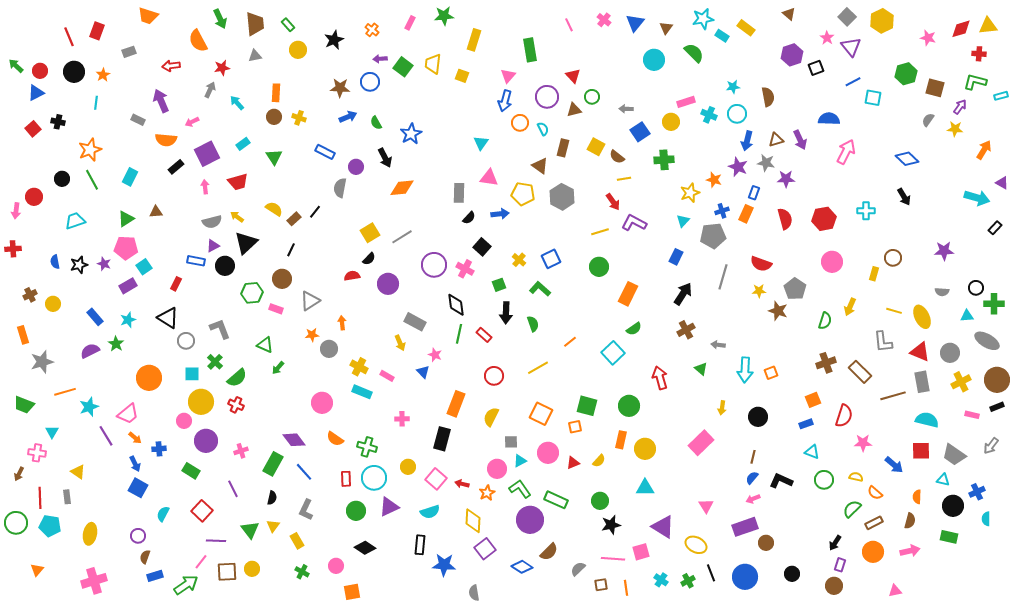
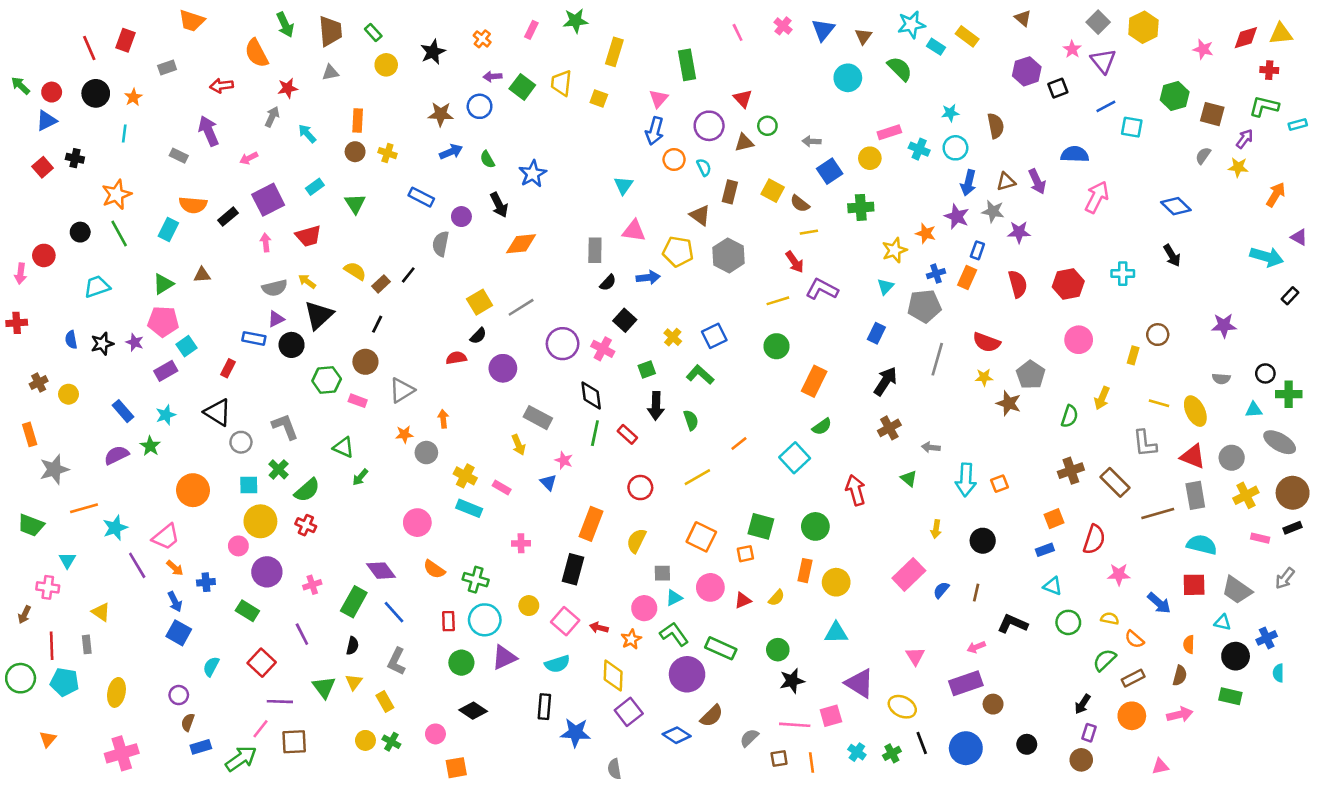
orange semicircle: (166, 140) -> (193, 205), moved
blue semicircle: (752, 478) -> (941, 590), moved
yellow circle: (252, 569) -> (365, 740), moved

